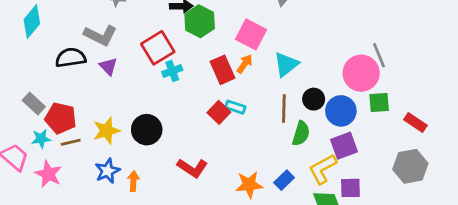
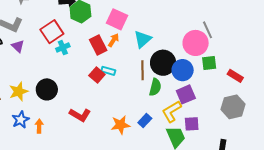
black circle: (314, 99) -> (163, 63), size x1.6

